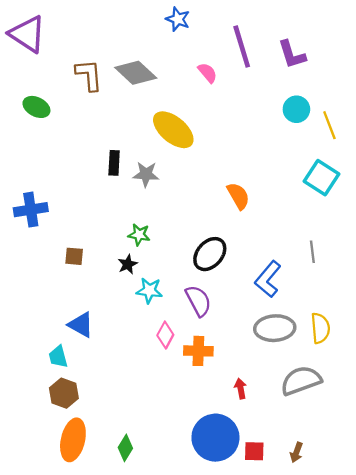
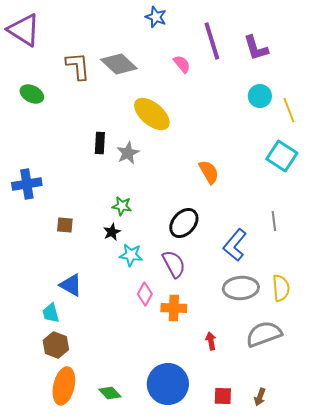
gray star: (146, 174) -> (128, 153), turned -30
blue circle: (215, 438) -> (168, 384), moved
green diamond: (125, 448) -> (110, 393), turned -75

